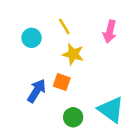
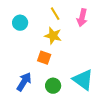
yellow line: (64, 26) -> (55, 14), moved
blue arrow: (37, 91) -> (24, 82), moved

